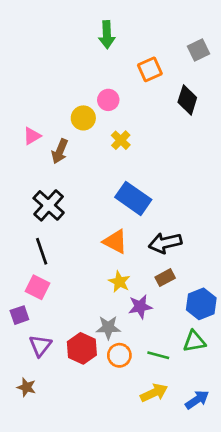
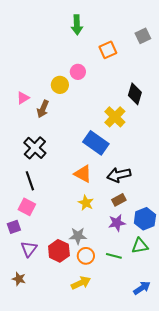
black diamond: (187, 100) -> (135, 94), moved
yellow cross: (121, 140) -> (115, 117), moved, size x1.5
purple star: (140, 307) -> (117, 223), moved
yellow arrow: (154, 393) -> (81, 283), moved

